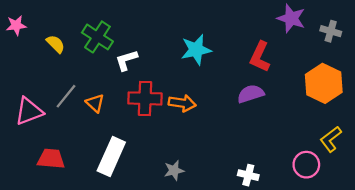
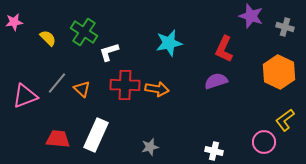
red trapezoid: (51, 159) -> (58, 139), moved

